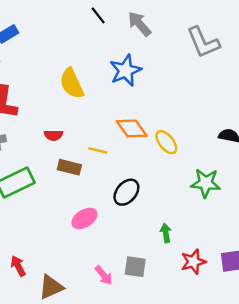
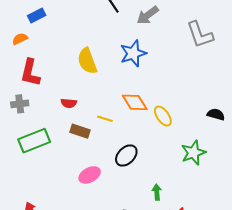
gray arrow: (139, 24) -> (148, 15), turned -90
green star: (206, 183) -> (193, 153), turned -30

